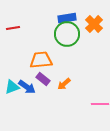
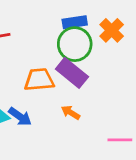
purple rectangle: (43, 79) -> (72, 73), moved, size x1.6
orange arrow: (64, 84) -> (71, 113), turned 72

